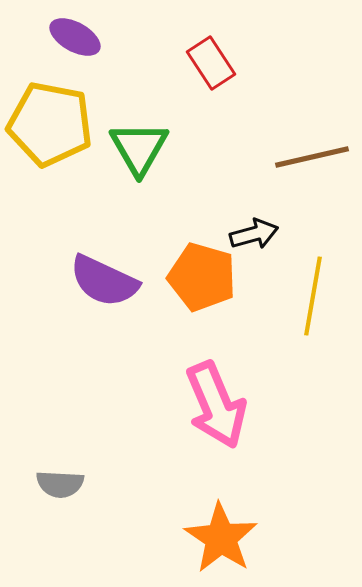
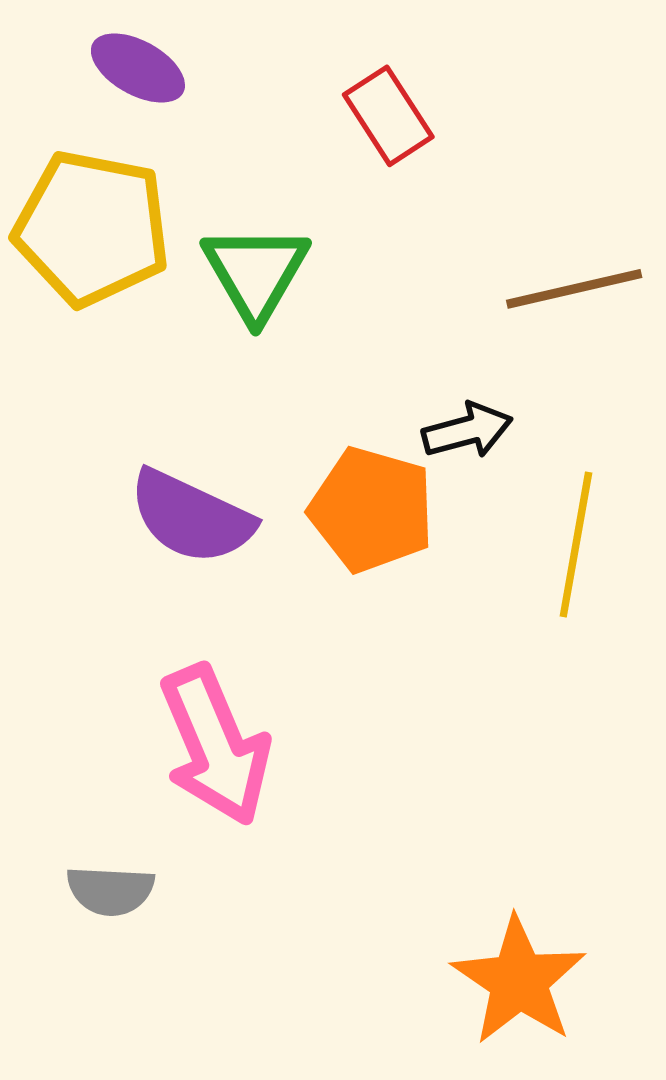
pink arrow: (216, 405) -> (215, 745), moved
orange star: (221, 538) -> (519, 981), moved

